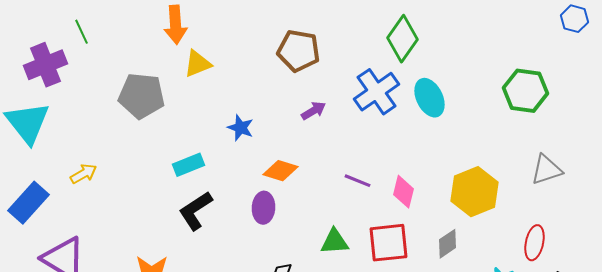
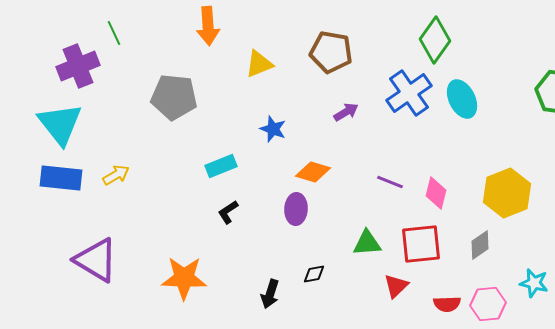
yellow triangle: (198, 64) -> (259, 64), moved
blue rectangle: (28, 203) -> (61, 178), moved, turned 54
black L-shape: (196, 211) -> (228, 212), size x0.6

